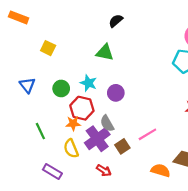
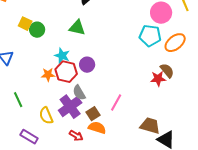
green circle: (61, 88) -> (37, 30), moved
red hexagon: (82, 108) -> (66, 72), moved
orange star: (73, 123) -> (48, 75), moved
pink line: (147, 134) -> (116, 103), turned -30
orange semicircle: (161, 170) -> (97, 128), moved

